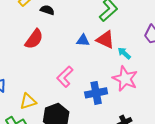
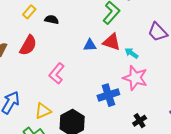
red semicircle: (34, 39) -> (28, 45), moved
pink L-shape: (65, 77) -> (57, 73), moved

